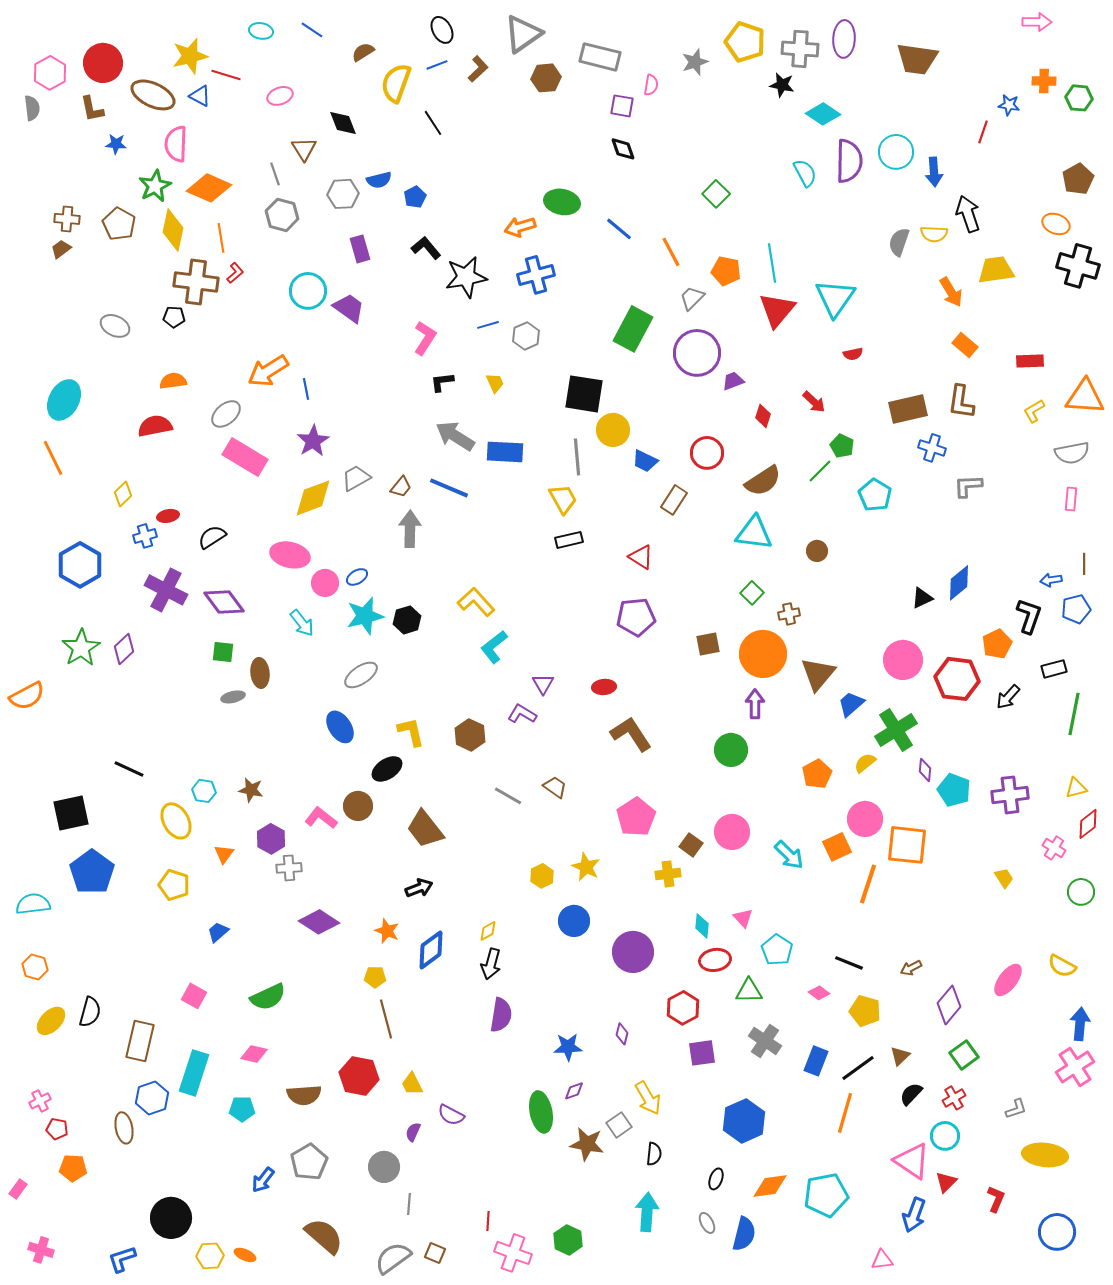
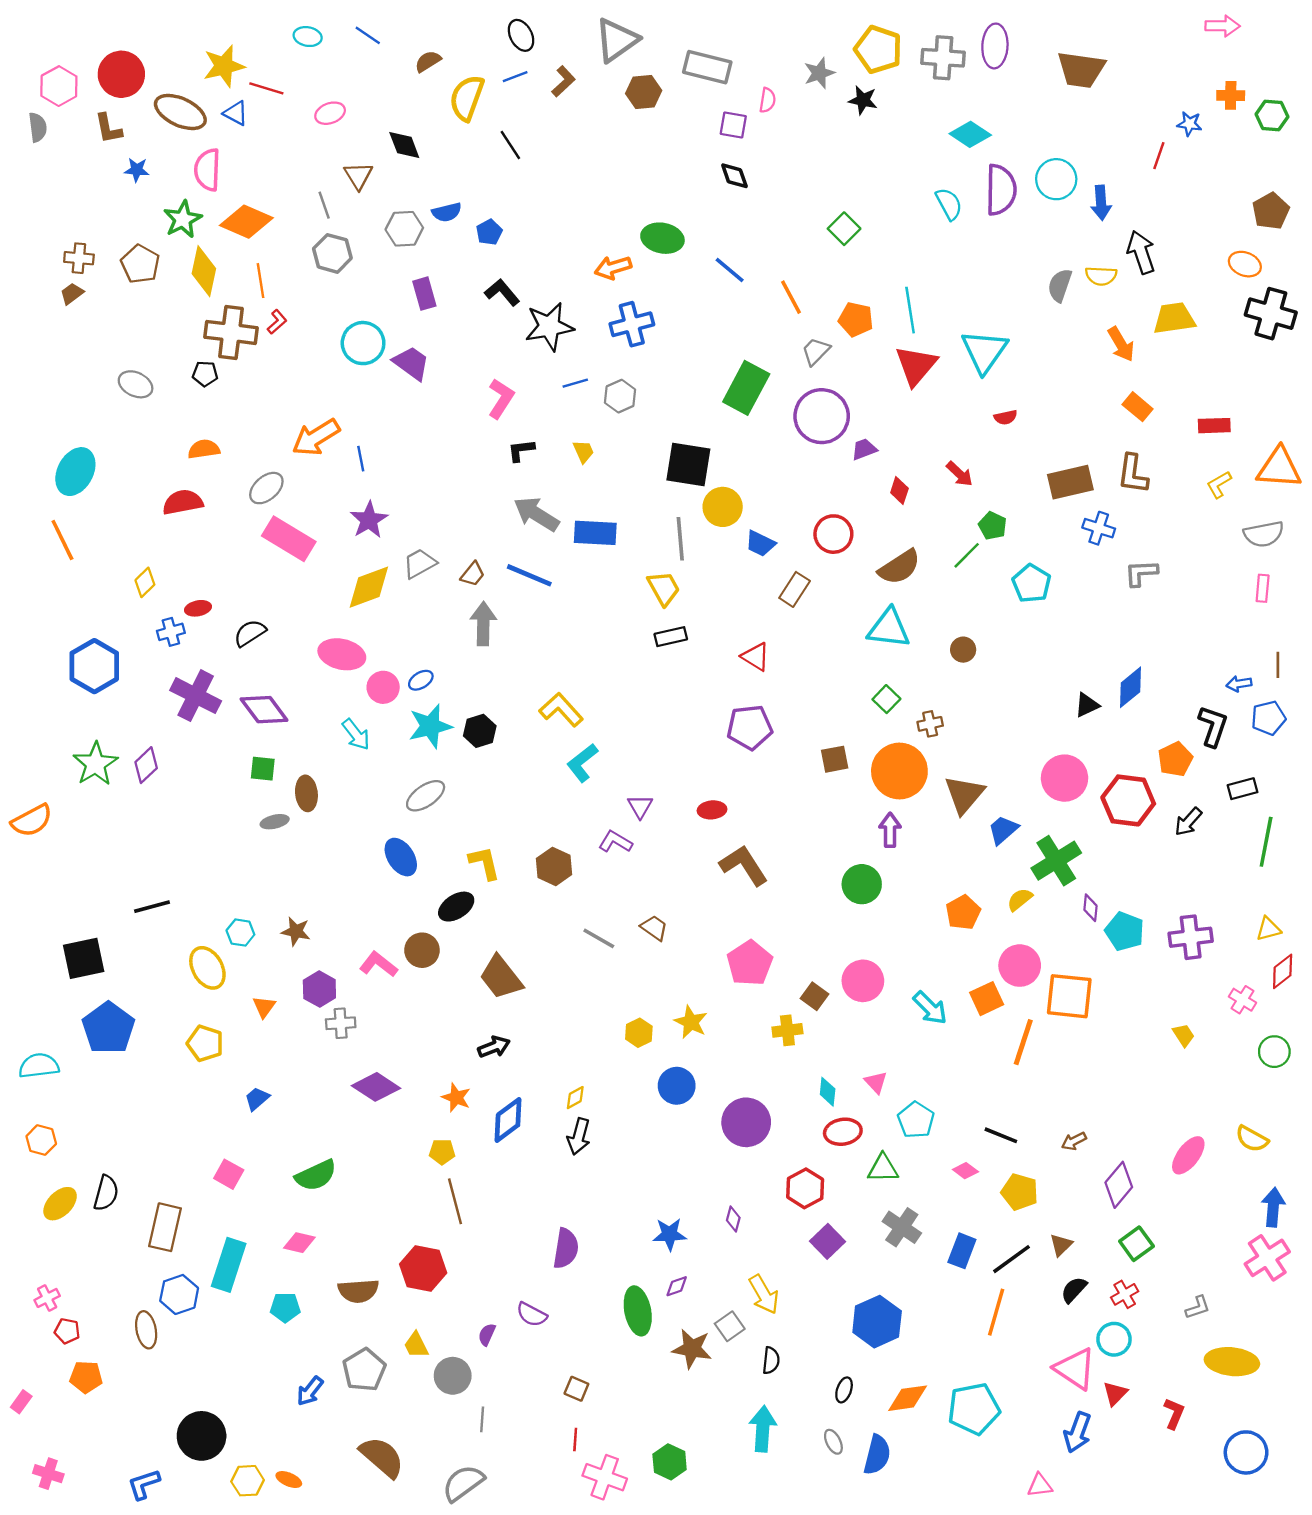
black star: (782, 85) -> (863, 100), moved
black line: (129, 769) -> (152, 907), turned -40
purple semicircle: (501, 1015) -> (566, 1248), moved
purple square: (702, 1053) -> (828, 1241), turned -36
yellow trapezoid: (412, 1084) -> (416, 1345), moved
brown square: (435, 1253) -> (576, 1389), moved

